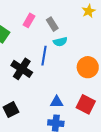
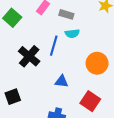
gray rectangle: (52, 24) -> (66, 14), turned -48
blue triangle: (57, 102) -> (62, 81), moved

